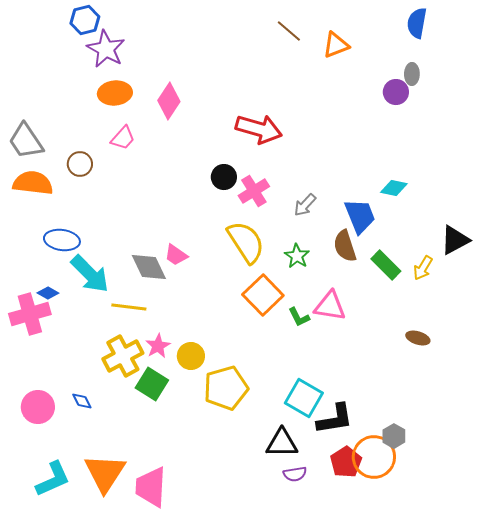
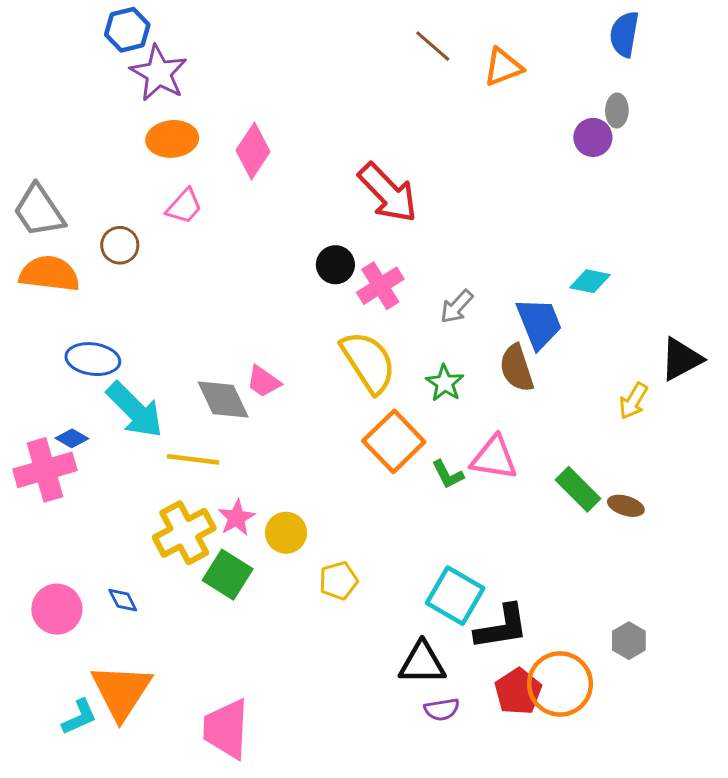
red arrow: (259, 129) -> (388, 193), turned 30
green rectangle: (386, 265) -> (578, 489), moved
yellow pentagon: (226, 388) -> (338, 581), size x0.6
gray hexagon: (394, 436) -> (629, 641), moved
orange triangle: (105, 473) -> (121, 691), moved
cyan L-shape: (53, 479) -> (79, 717), size x0.7

